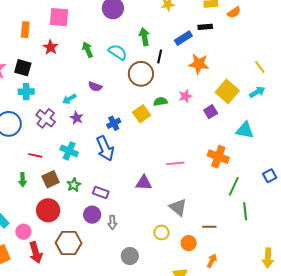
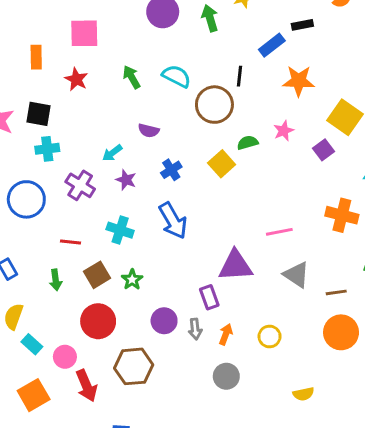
green arrow: (144, 37) -> (210, 18), moved
blue cross: (114, 123) -> (171, 170), moved
purple triangle: (144, 183) -> (235, 266), size x1.4
purple rectangle: (101, 192) -> (209, 297), moved, turned 56
gray triangle: (178, 207) -> (297, 275), moved
brown line: (209, 227) -> (336, 292), moved
orange circle: (189, 243) -> (341, 332), moved, size x1.5
orange arrow: (212, 261) -> (226, 334), moved

